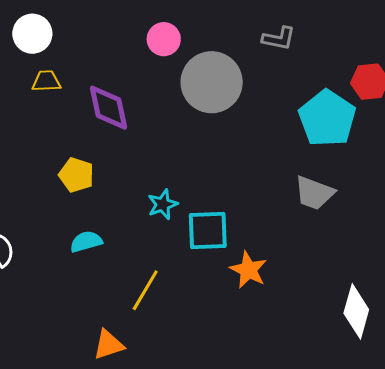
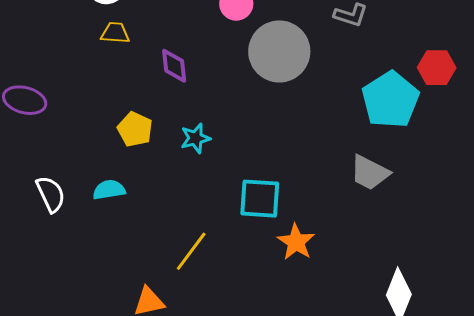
purple diamond: (109, 108) -> (174, 66), size x0.7
cyan star: (163, 204) -> (195, 138), moved
cyan semicircle: (86, 242) -> (109, 190), moved

